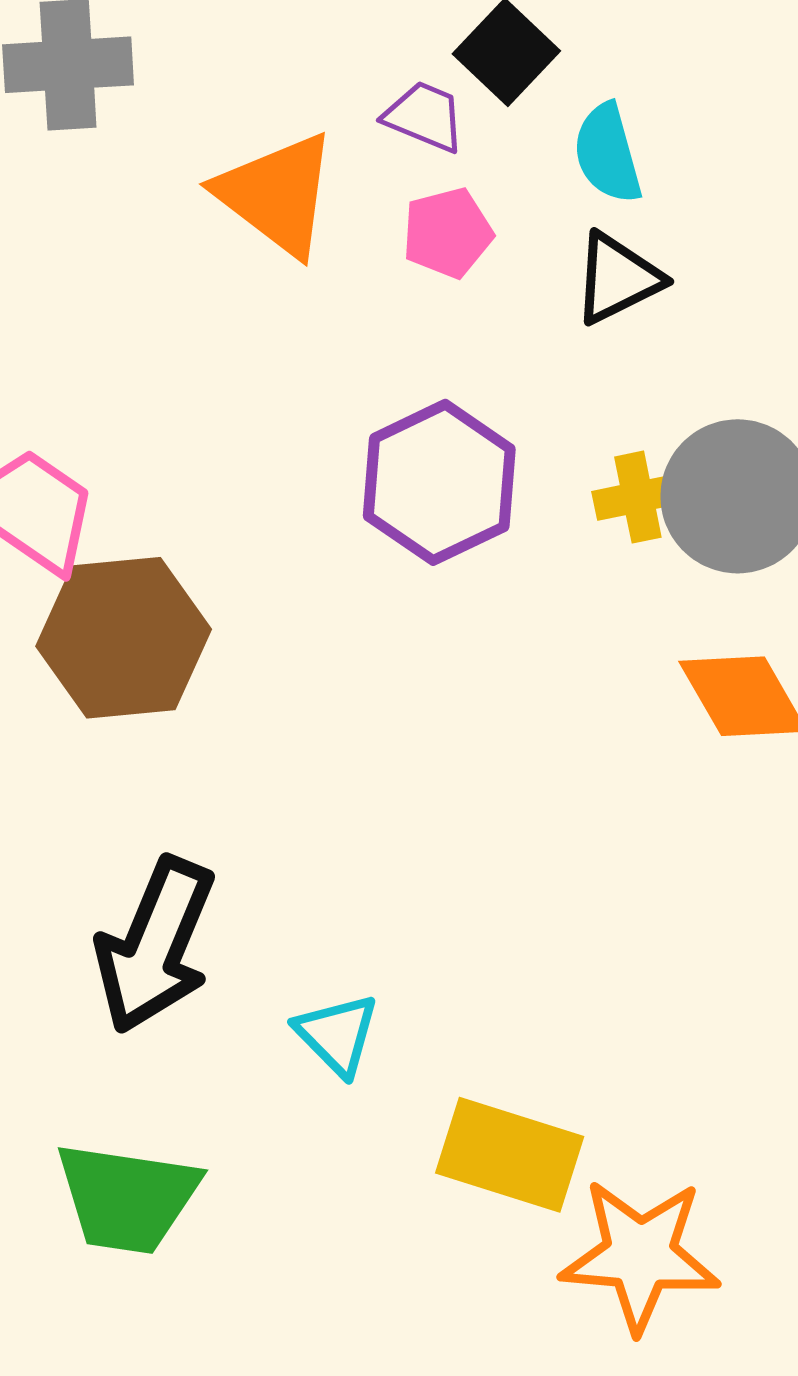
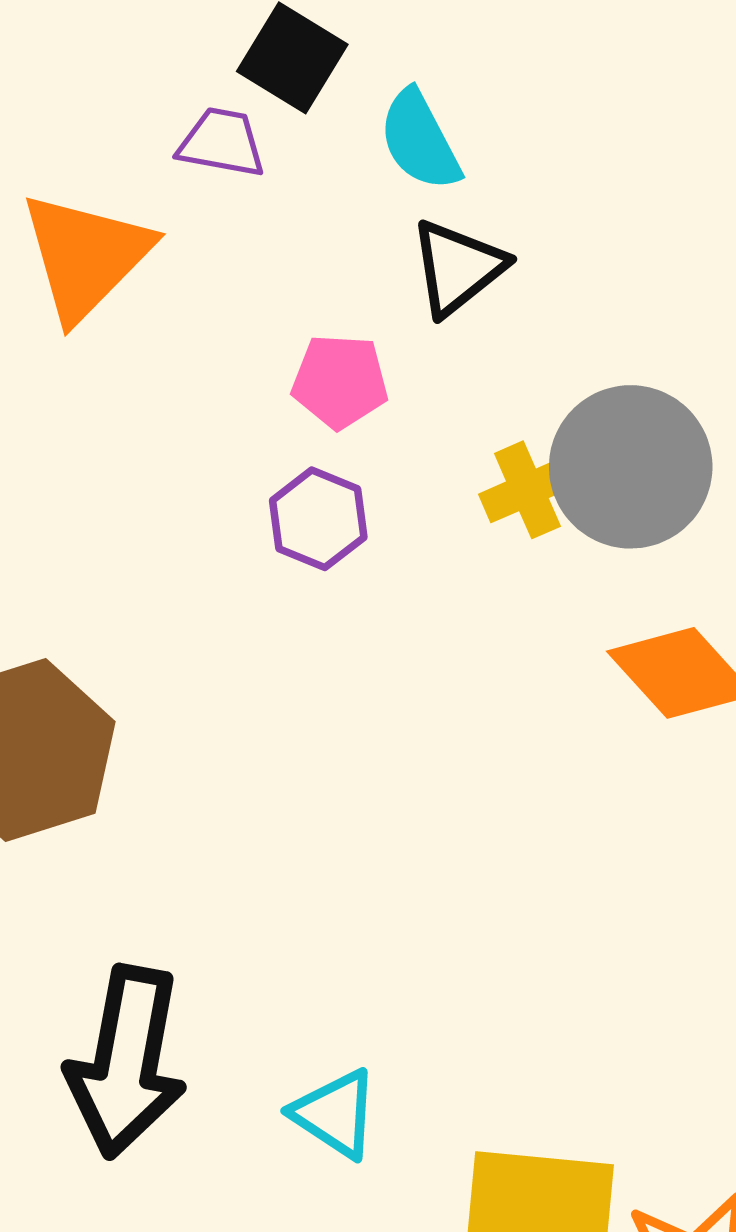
orange triangle: (277, 194) -> (86, 256), turned 49
pink pentagon: (448, 233) -> (340, 381), moved, turned 30
purple hexagon: (439, 482) -> (318, 519), size x0.6

